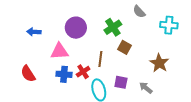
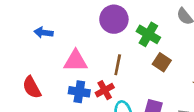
green cross: (113, 27) -> (148, 34), turned -30
purple circle: (76, 28) -> (114, 19), moved
brown line: (100, 59) -> (118, 65), moved

